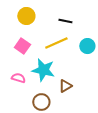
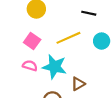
black line: (65, 21) -> (89, 13), moved
pink semicircle: (18, 78) -> (30, 66), moved

